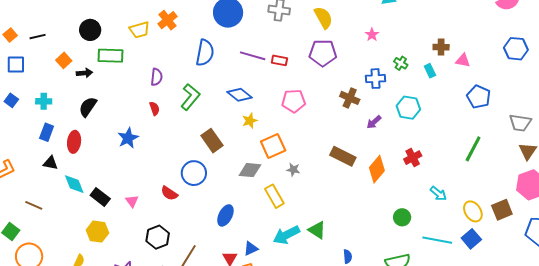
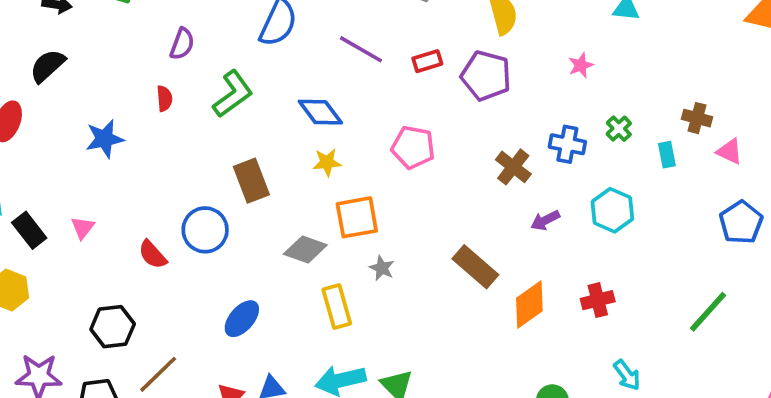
red rectangle: (279, 60) -> (427, 61), moved, turned -42
pink triangle: (132, 201) -> (83, 228), moved

